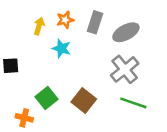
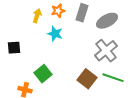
brown square: (84, 100) -> (87, 79), moved

